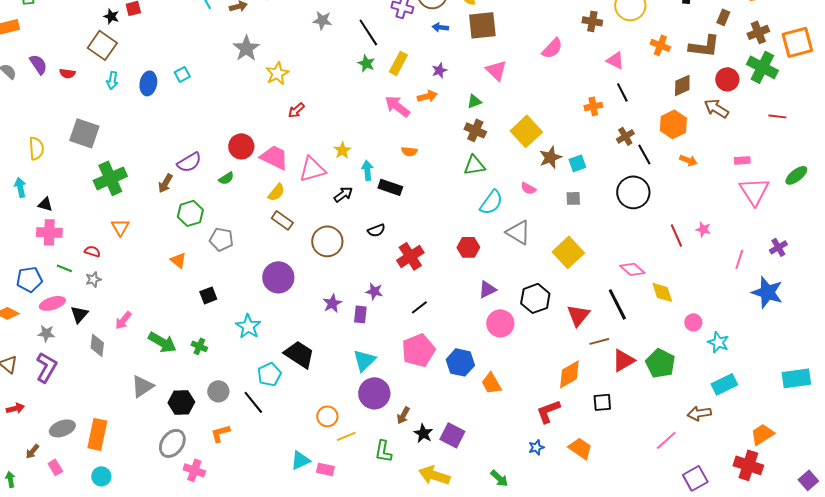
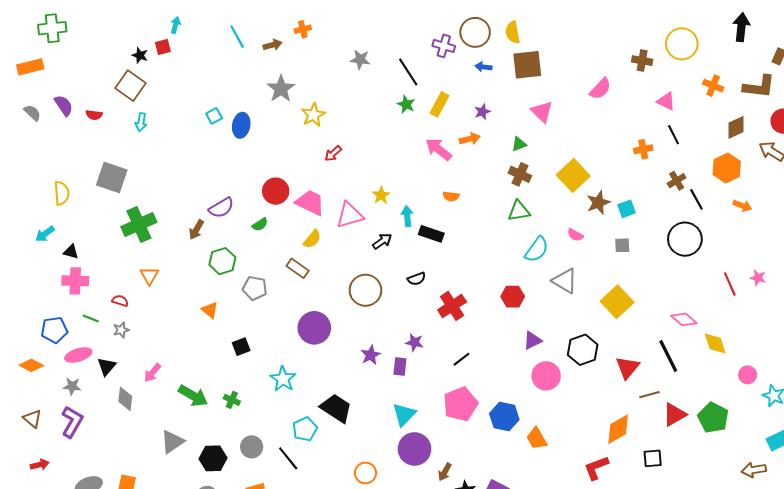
blue ellipse: (148, 83) -> (241, 125), moved
cyan arrow: (20, 187) -> (45, 234), turned -114
brown rectangle: (282, 220) -> (298, 268), moved

